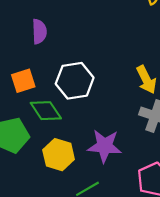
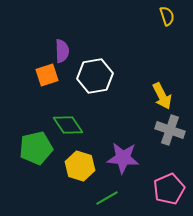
orange square: (23, 81) -> (47, 75), moved
white hexagon: (75, 81) -> (95, 76), moved

